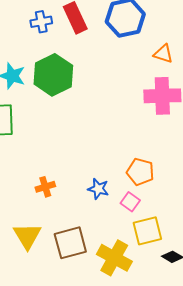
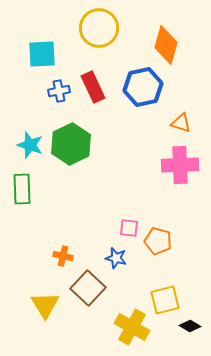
orange cross: (45, 187) -> (63, 256), turned 30
pink square: (130, 202) -> (129, 228), moved, turned -30
brown square: (70, 243) -> (88, 288), moved, turned -32

